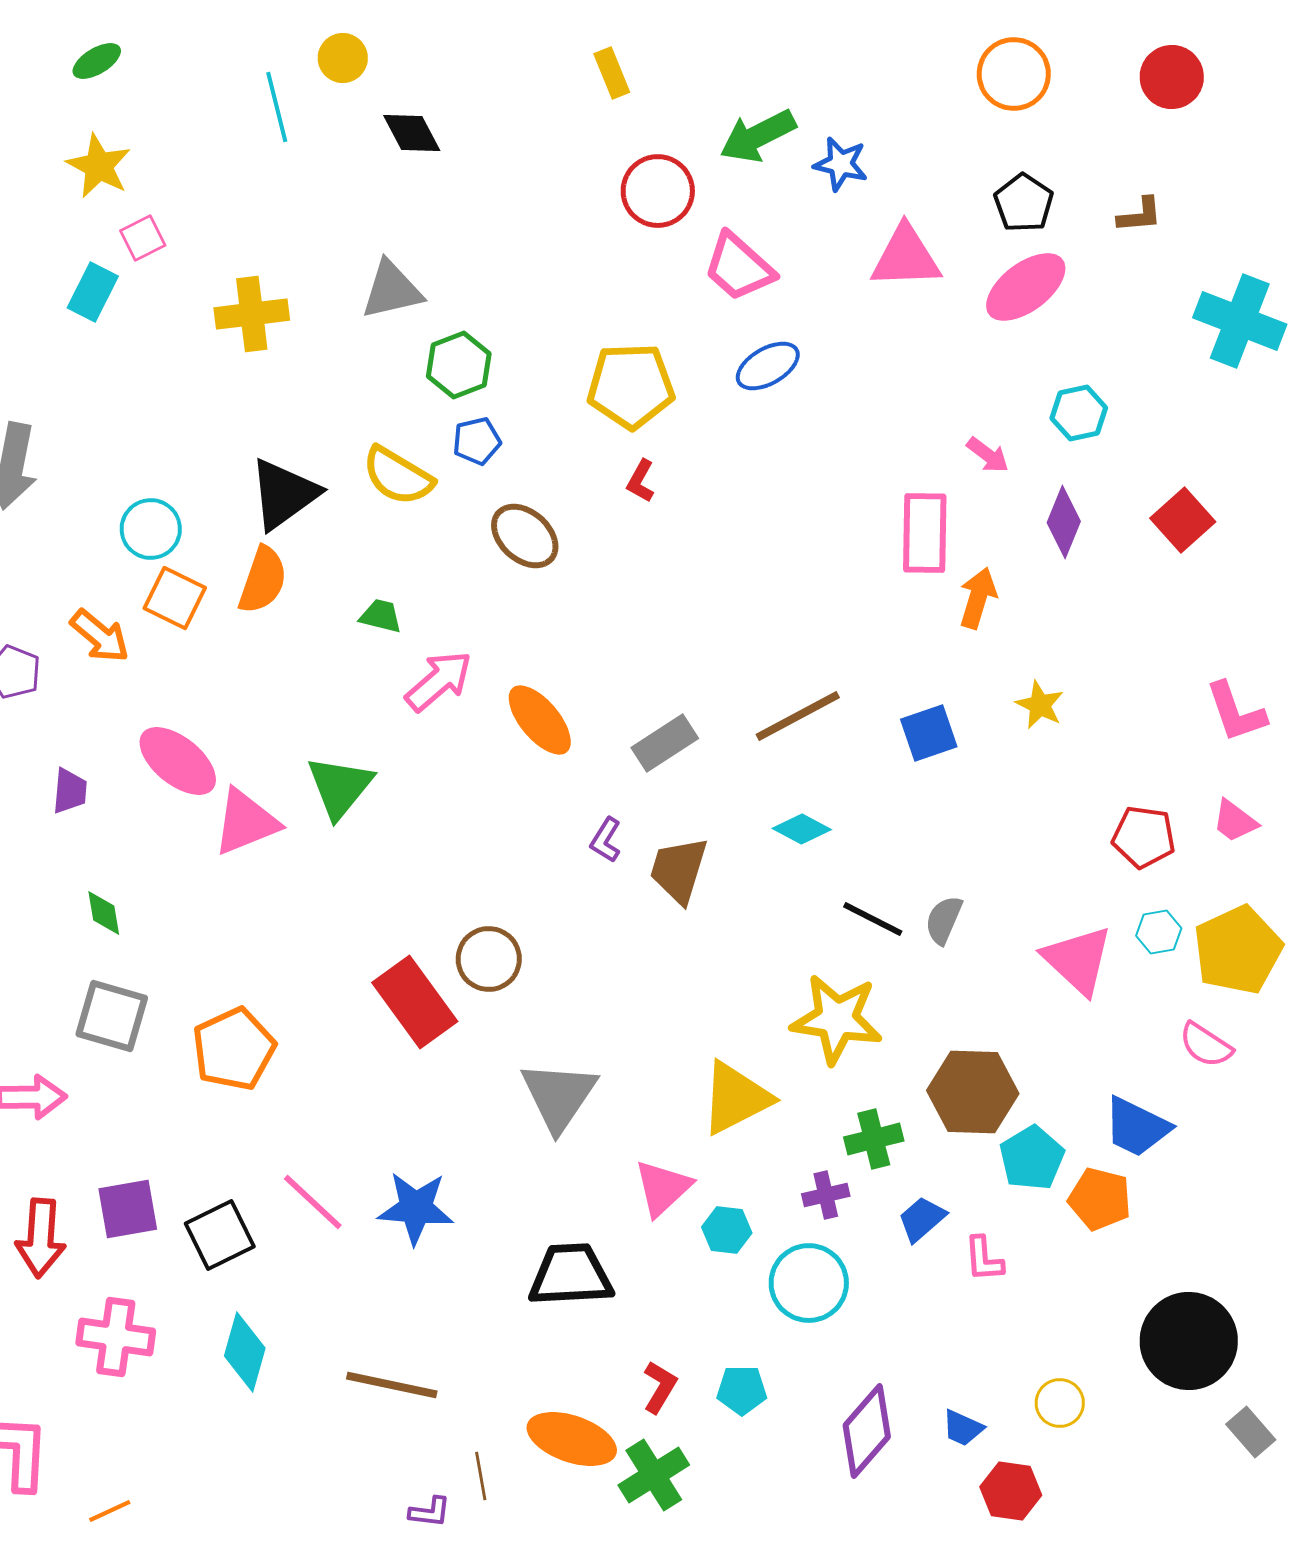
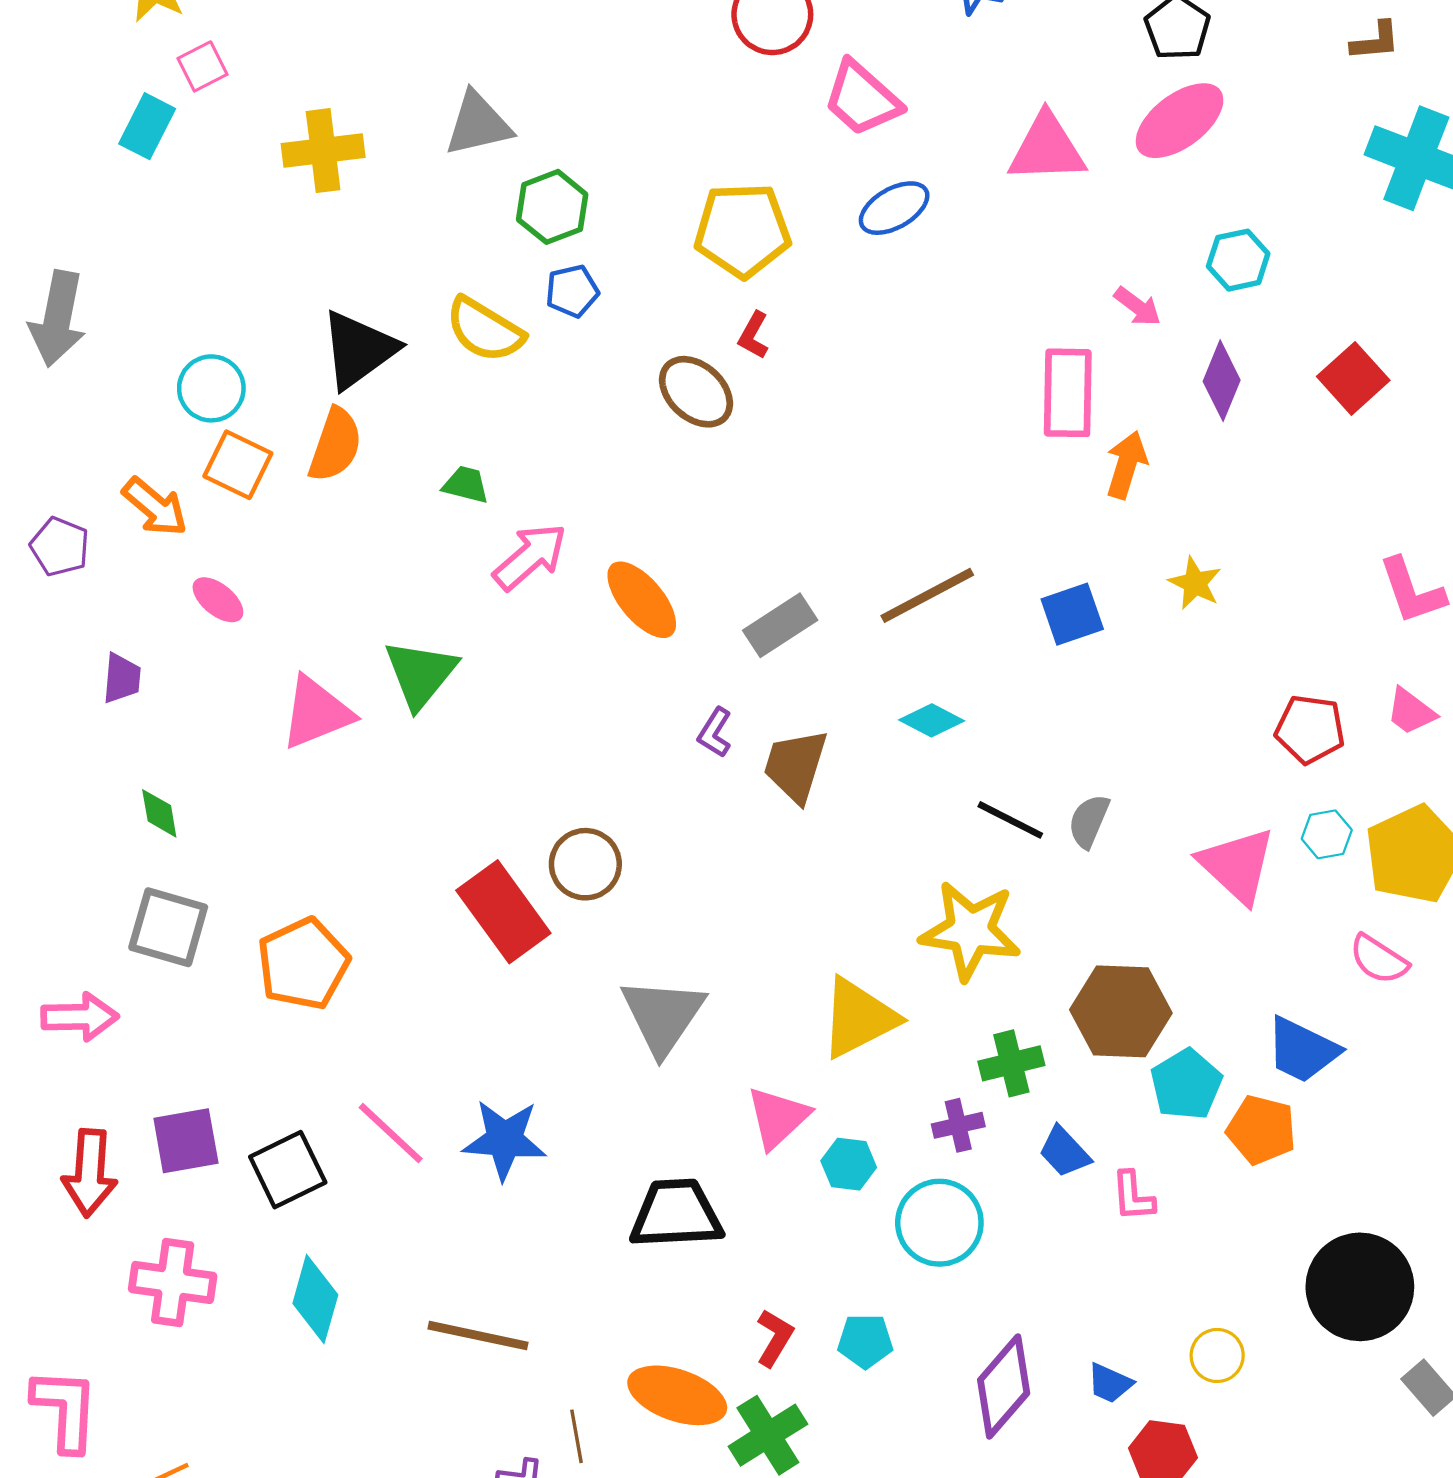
brown L-shape: (1140, 215) -> (1375, 41), moved
pink triangle: (906, 257) -> (1047, 148), moved
brown ellipse: (525, 536) -> (696, 392), moved
pink ellipse: (178, 761) -> (218, 600), moved, size x0.6
blue trapezoid: (922, 1219) -> (1064, 1152), turned -92

